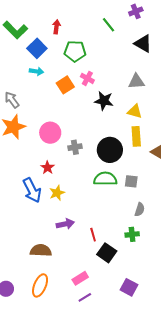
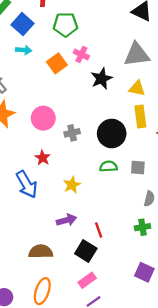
gray triangle: (136, 81) -> (137, 55), size x1.4
black star: (104, 101) -> (102, 79), turned -30
green semicircle: (105, 179) -> (108, 166), size x0.7
yellow star: (57, 193) -> (72, 185), moved
black square: (107, 253) -> (86, 251), moved
purple square: (129, 287) -> (144, 272), moved

